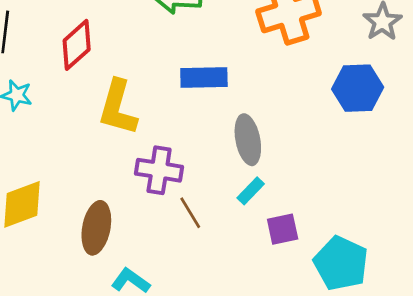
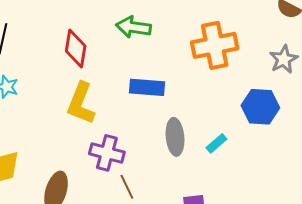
red diamond: (77, 45) -> (76, 49), moved, turned -45
cyan rectangle: (251, 191) -> (216, 143), moved

